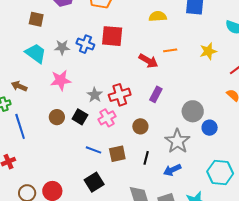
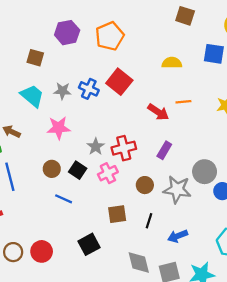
red square: (112, 36) -> (119, 82), turned 30
gray star: (177, 141) -> (177, 189), moved, turned -30
blue line: (94, 150) -> (64, 199), moved

